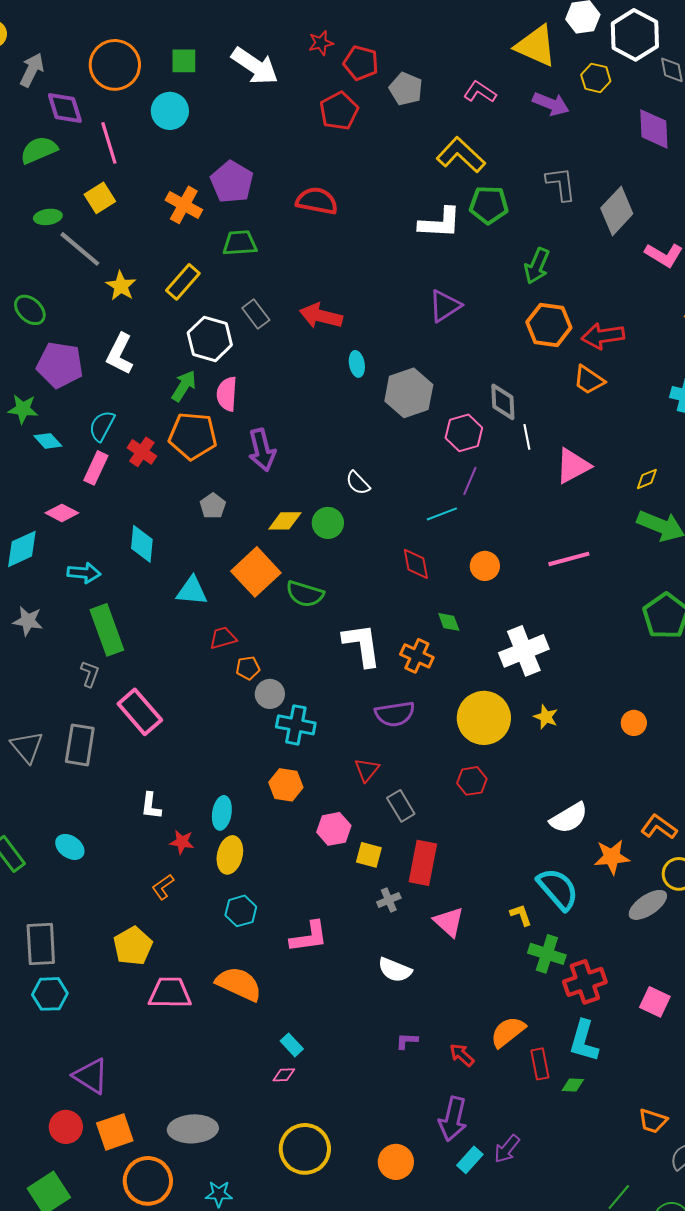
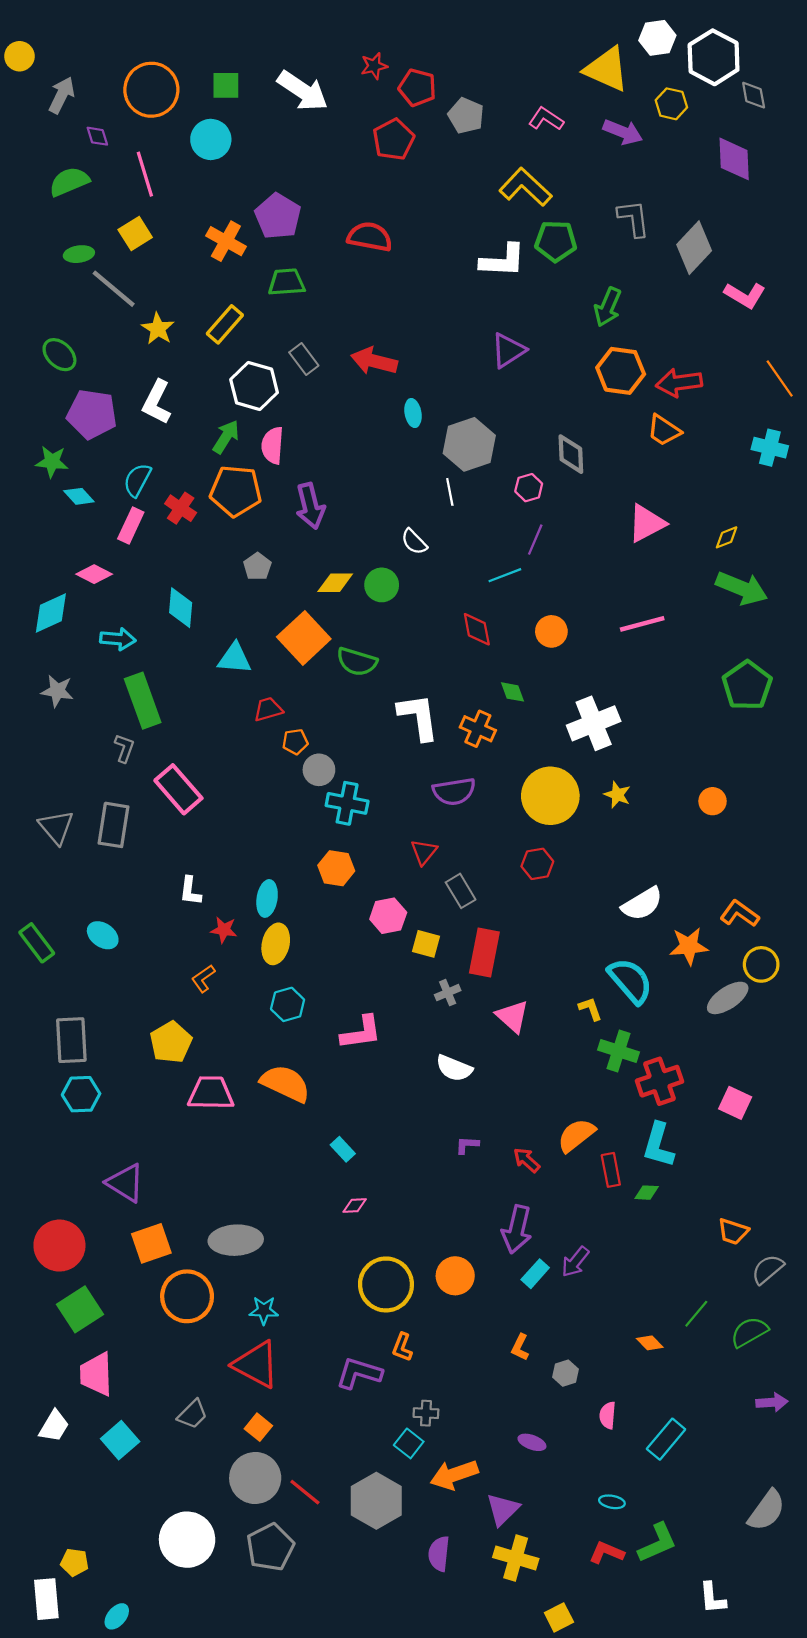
purple diamond: (65, 108) -> (97, 136), size x0.6
pink hexagon: (464, 433) -> (529, 488), size x0.7
white line: (527, 437) -> (450, 492), moved
pink diamond: (284, 1075) -> (355, 1206), moved
red circle: (66, 1127) -> (59, 1246), moved, size x1.4
yellow circle: (305, 1149) -> (386, 1284), moved

